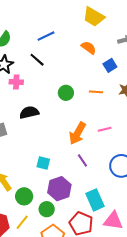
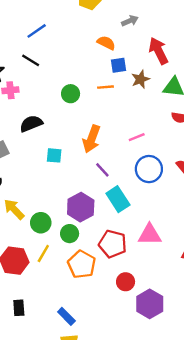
orange semicircle: (89, 48) -> (106, 43), moved
blue square: (110, 65) -> (118, 65), moved, turned 32
pink line: (105, 129) -> (137, 137), moved
cyan square: (43, 163) -> (54, 155), moved
cyan rectangle: (95, 200) -> (118, 199), moved

